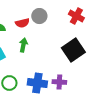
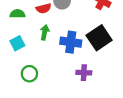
blue cross: (37, 83) -> (71, 42), moved

